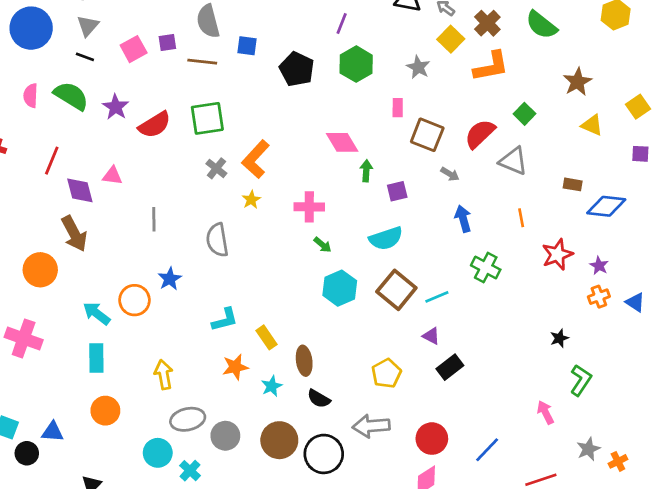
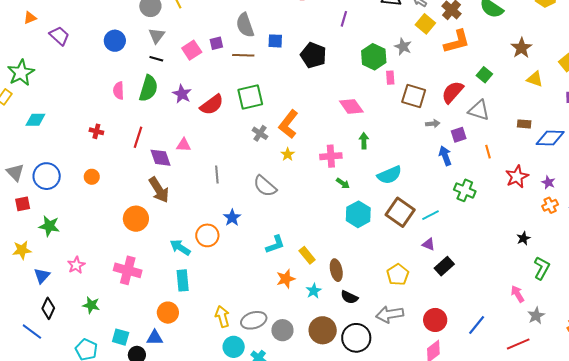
blue circle: (31, 28) -> (115, 41), size x0.7
green hexagon: (356, 64) -> (374, 57), moved
green semicircle: (71, 96) -> (148, 88), turned 80
green arrow: (366, 171) -> (364, 141), moved
gray arrow: (450, 174) -> (433, 124), turned -32
purple square: (397, 191) -> (459, 135), moved
gray semicircle: (217, 240) -> (265, 186), turned -35
yellow arrow: (164, 375) -> (222, 317), moved
orange circle: (105, 411) -> (168, 313), moved
gray star: (588, 449) -> (536, 316), moved

